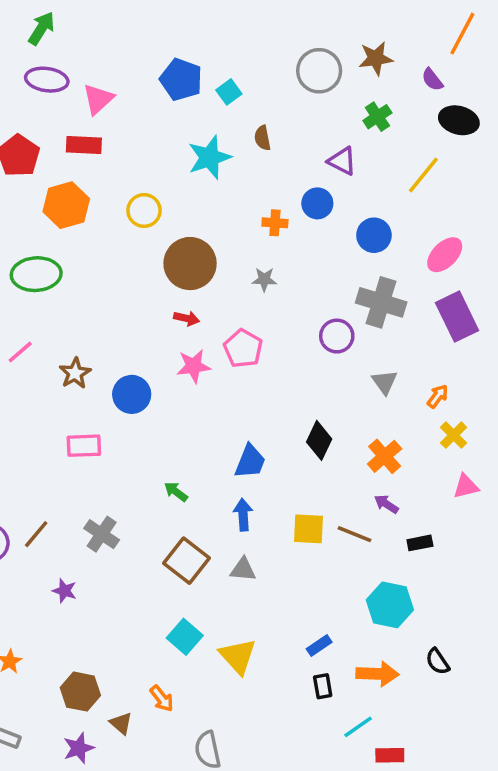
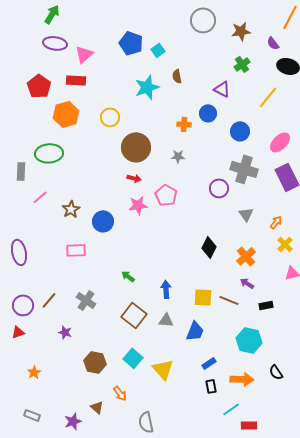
gray circle: (319, 71) -> (203, 20), moved
blue trapezoid: (250, 462) -> (195, 331), moved
brown hexagon: (80, 692) -> (95, 362), moved

